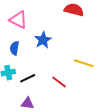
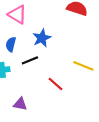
black line: (28, 78) -> (30, 60), moved

